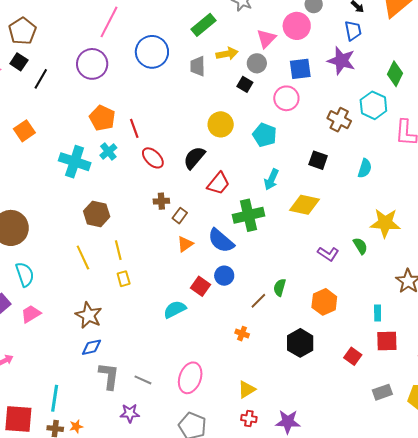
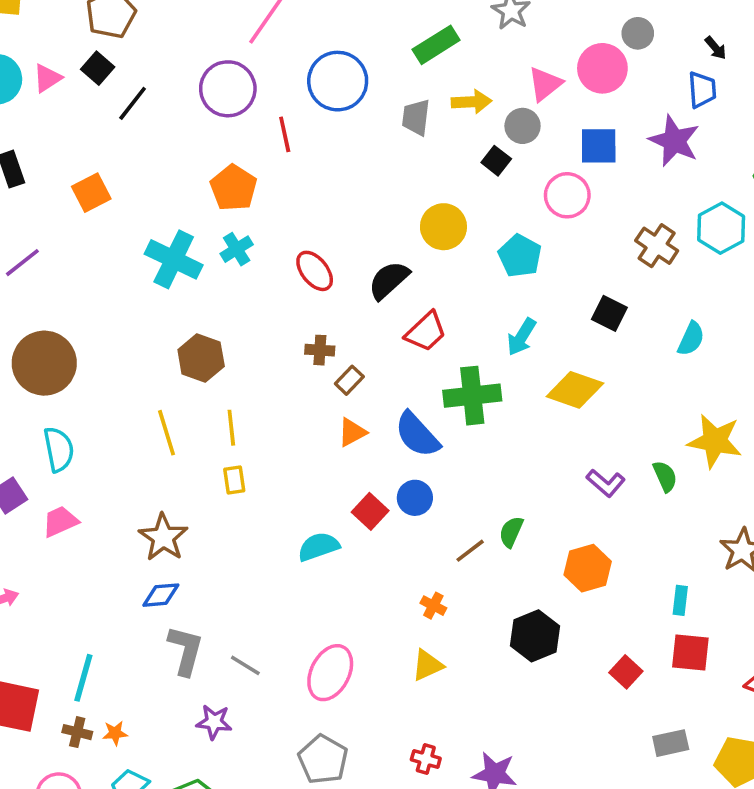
red line: (134, 128) -> (285, 134), moved
yellow triangle: (247, 390) -> (427, 665), moved

